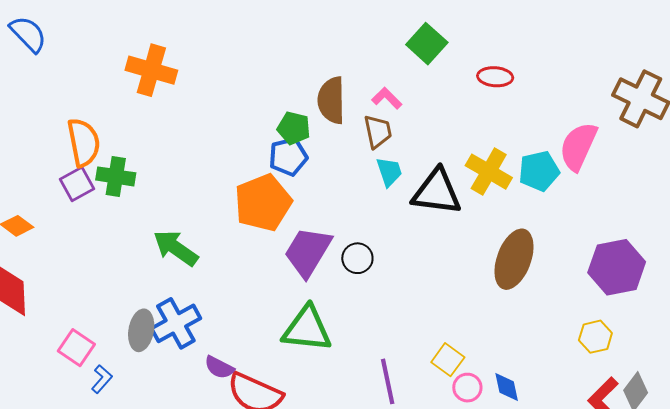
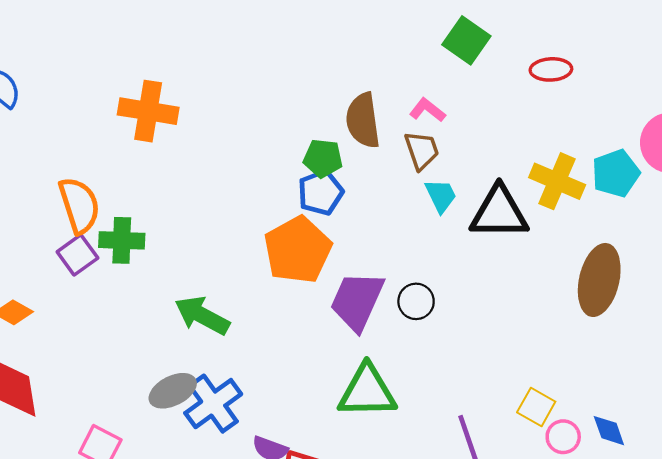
gray ellipse: (141, 330) -> (173, 391), moved, turned 60

